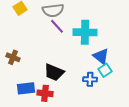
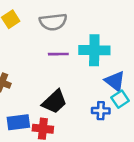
purple line: (57, 26) -> (58, 54), moved, turned -49
black trapezoid: (54, 72) -> (54, 102), turned -65

